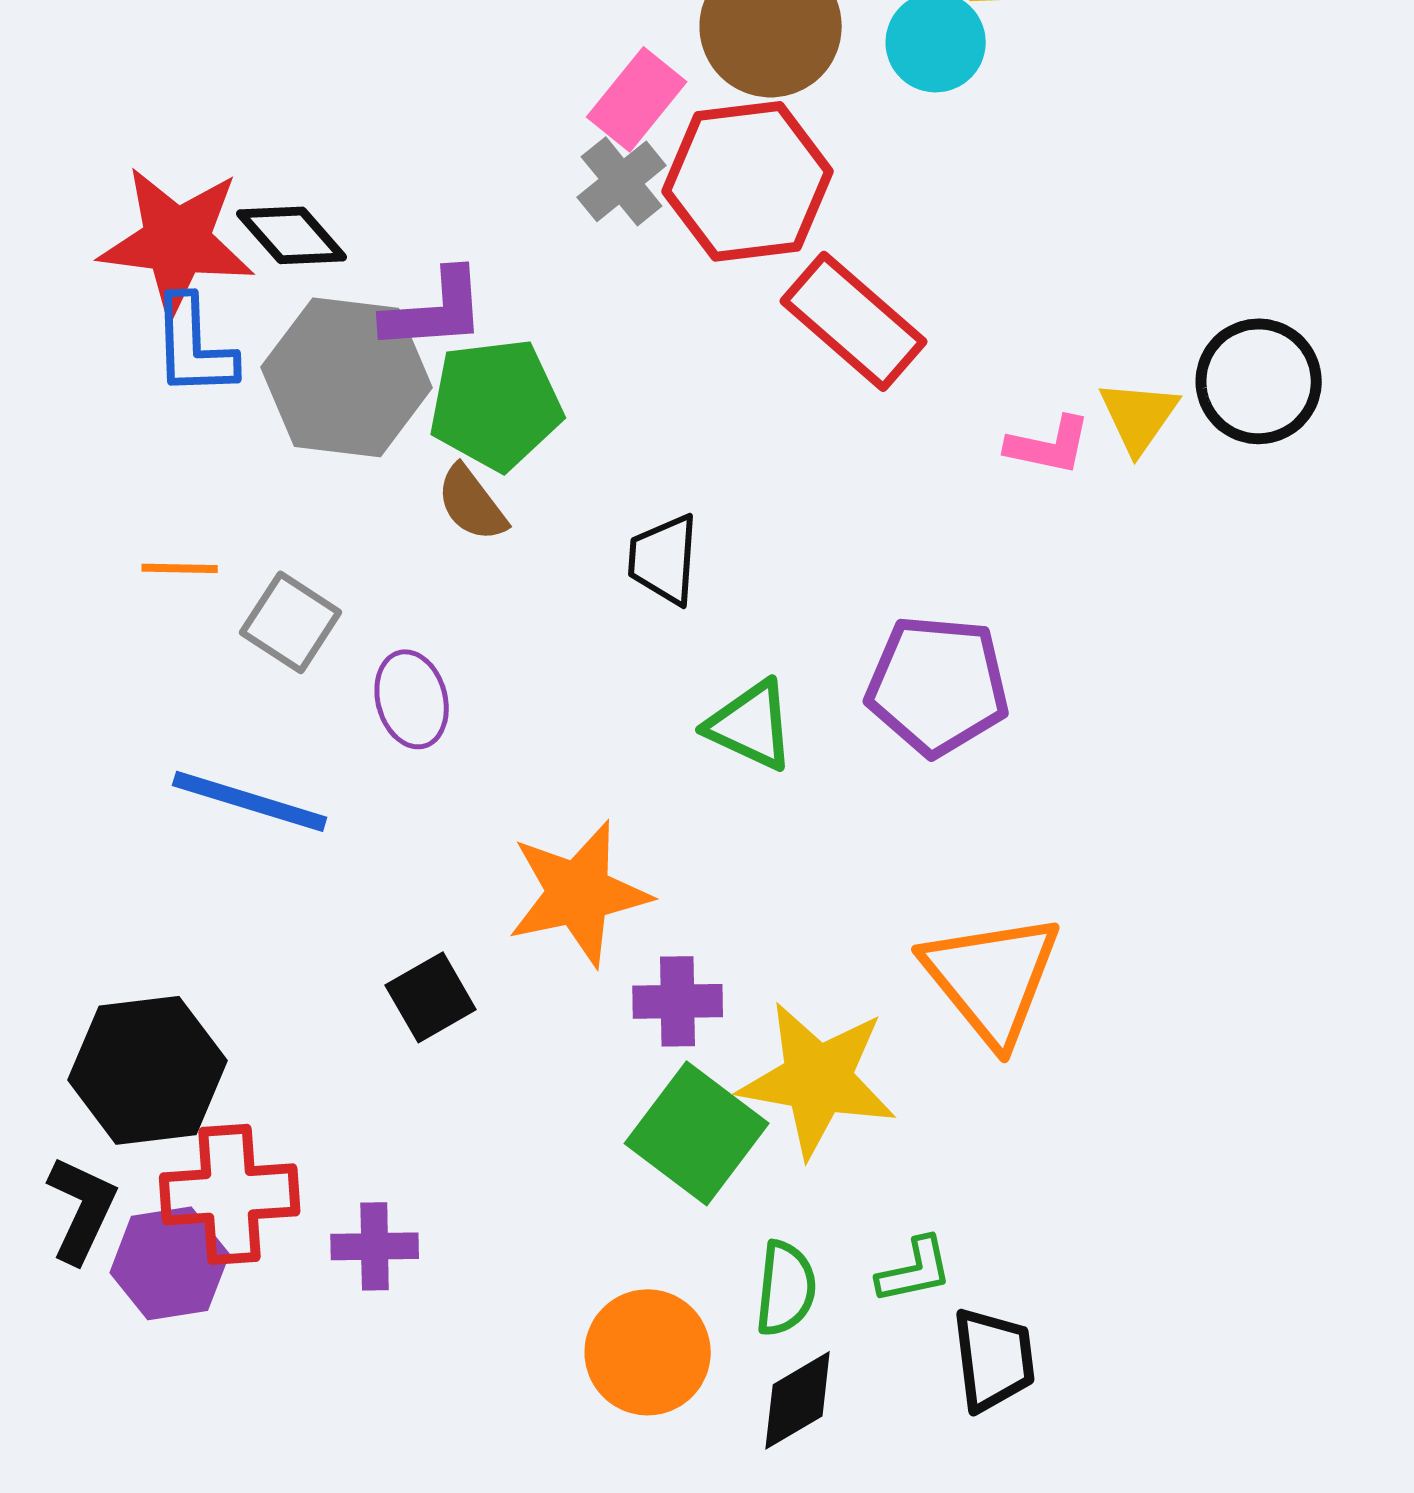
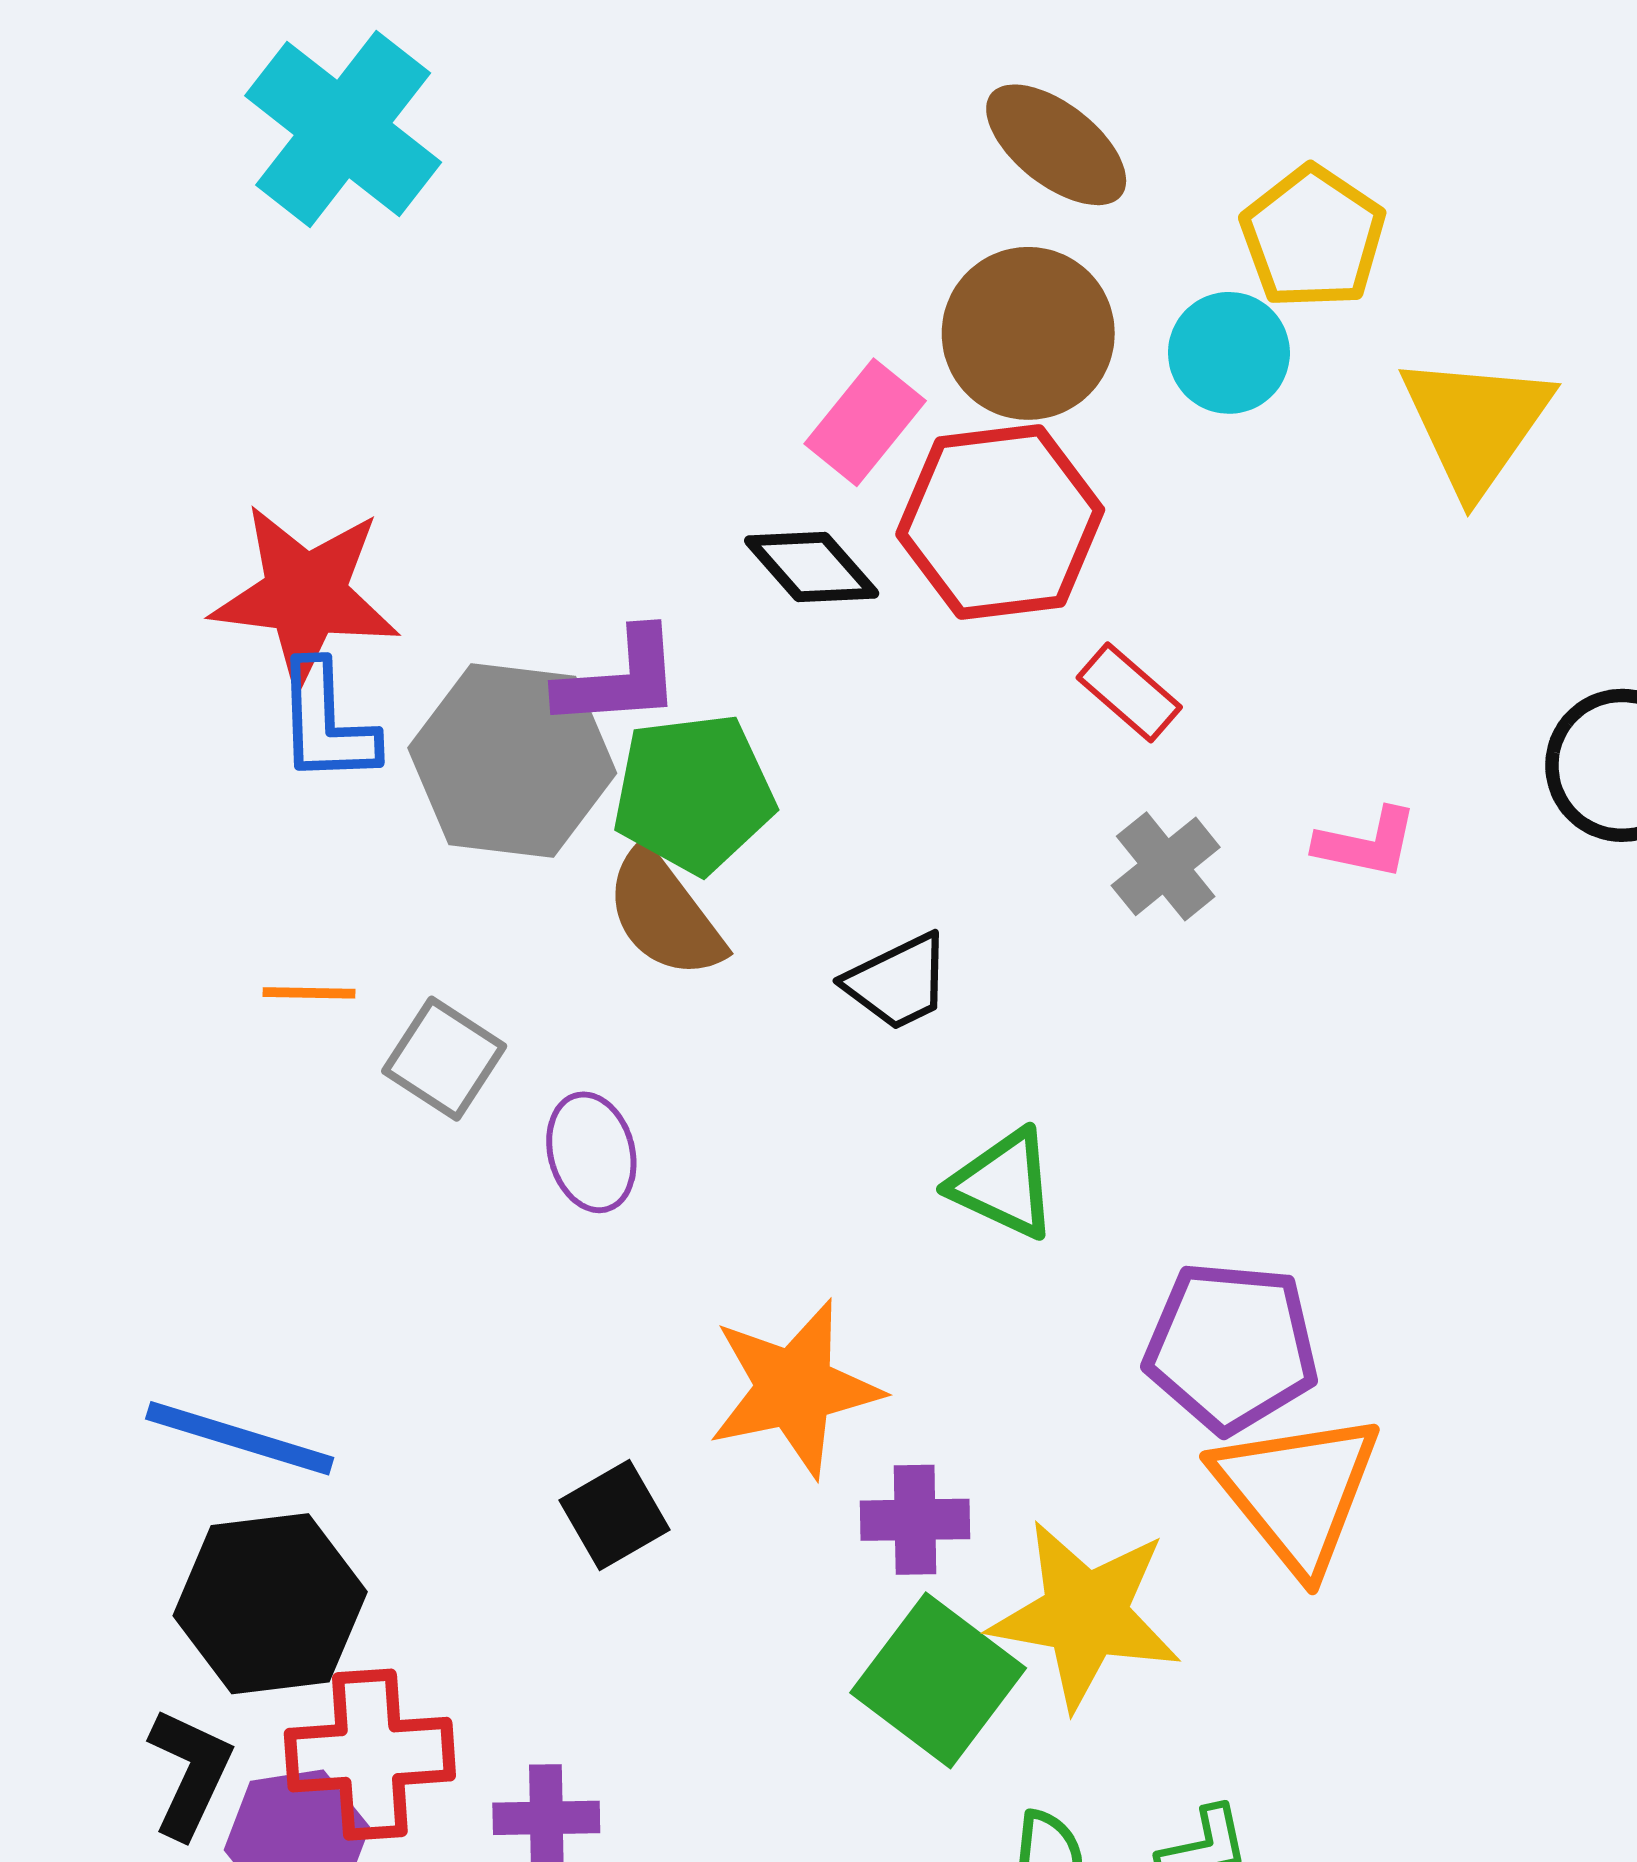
gray cross: (622, 181) -> (1166, 866), moved
black diamond: (292, 235) -> (812, 567), moved
red rectangle: (854, 321) -> (1129, 692), size x0.6
yellow triangle: (1139, 416) -> (1476, 423), moved, size x1.6
brown semicircle: (472, 503) -> (664, 914), size x1.4
black trapezoid: (664, 559) -> (898, 982), turned -120
purple pentagon: (938, 685) -> (1231, 1347), moved
blue line: (250, 801) -> (240, 1438), moved

